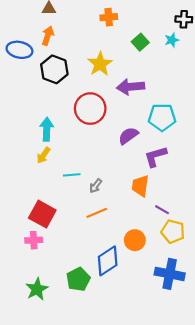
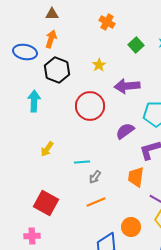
orange cross: (109, 17) -> (107, 22), turned 35
yellow star: (100, 64) -> (99, 65), size x0.6
cyan arrow: (47, 129) -> (34, 101), moved
cyan line: (72, 175) -> (82, 162), moved
pink cross: (34, 240) -> (32, 236), moved

